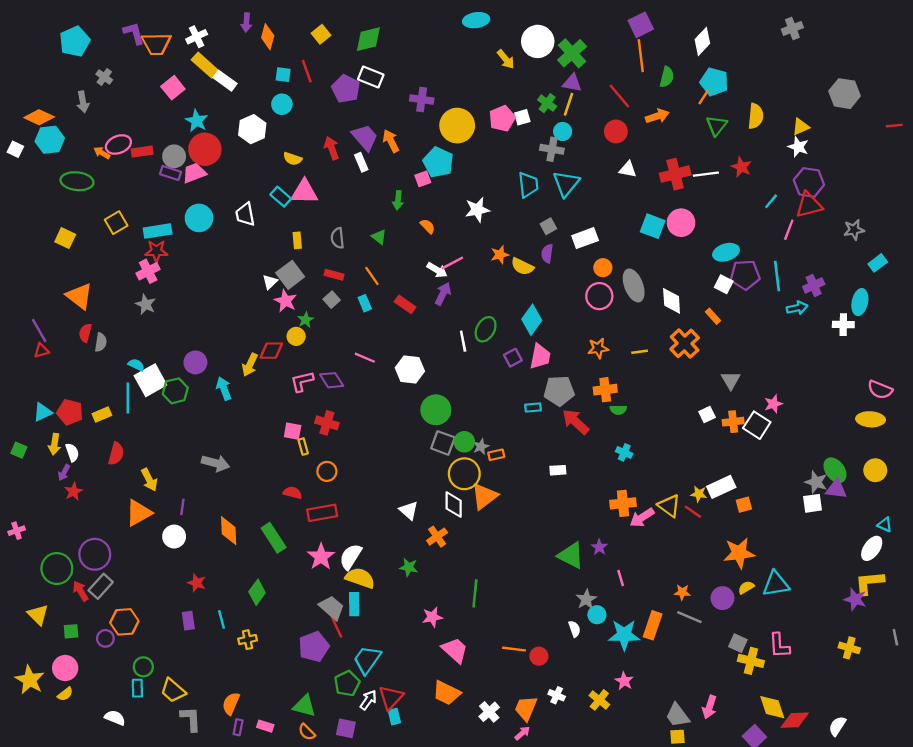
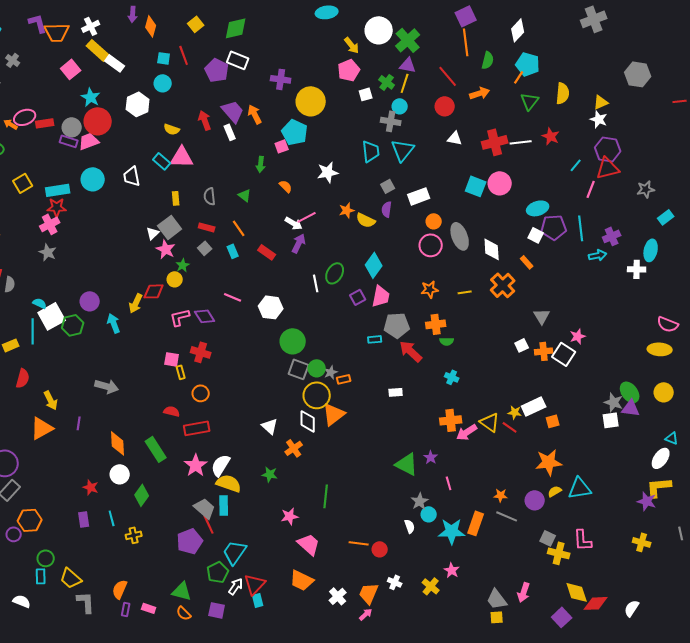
gray cross: (792, 28) -> (594, 19), size x1.4
pink pentagon: (502, 118) -> (349, 70), moved
white circle: (174, 537) -> (120, 474), moved

